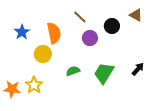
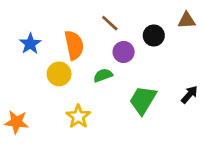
brown triangle: (136, 15) -> (187, 20), turned -32
green semicircle: (73, 71) -> (103, 75), moved
yellow star: (34, 85) -> (78, 117), moved

